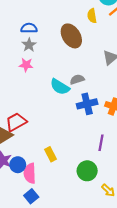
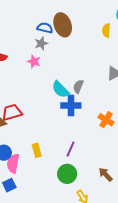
brown ellipse: (71, 36) -> (63, 25), moved
gray semicircle: (77, 79) -> (78, 86), turned -64
blue cross: (87, 104) -> (71, 105), moved
purple line: (101, 143) -> (70, 149), moved

